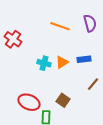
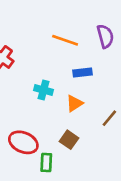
blue rectangle: (84, 59) -> (82, 73), moved
orange triangle: (62, 62) -> (74, 103), moved

